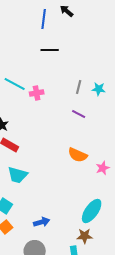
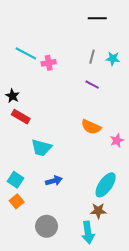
black line: (50, 50) -> (97, 18), moved
cyan trapezoid: (18, 175) -> (41, 148), moved
blue arrow: (42, 222) -> (54, 181), moved

